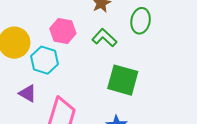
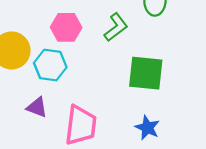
green L-shape: (104, 38) -> (116, 27), turned 110

